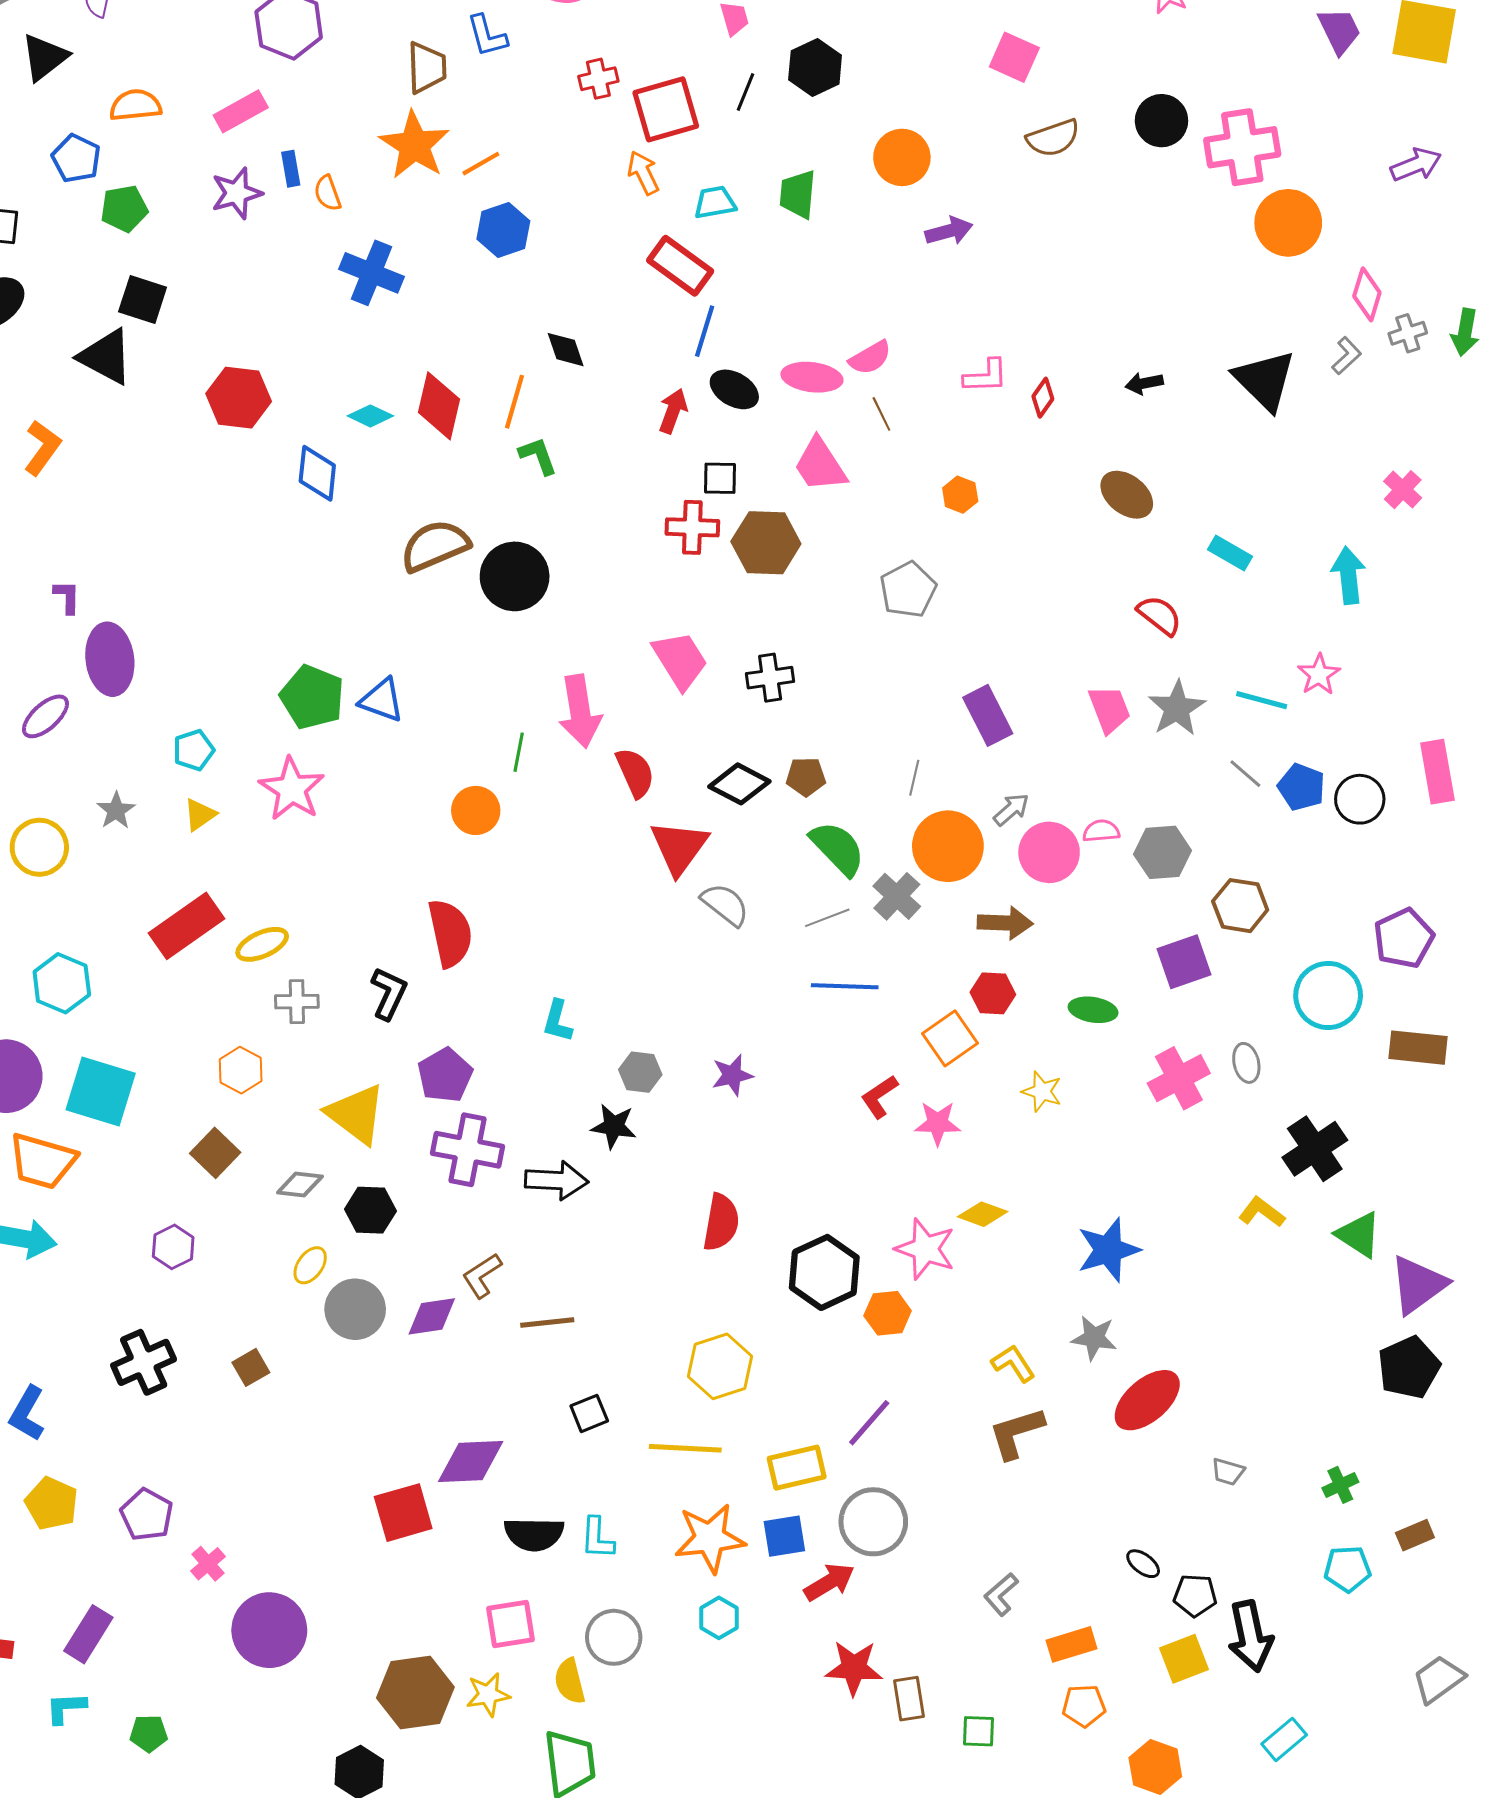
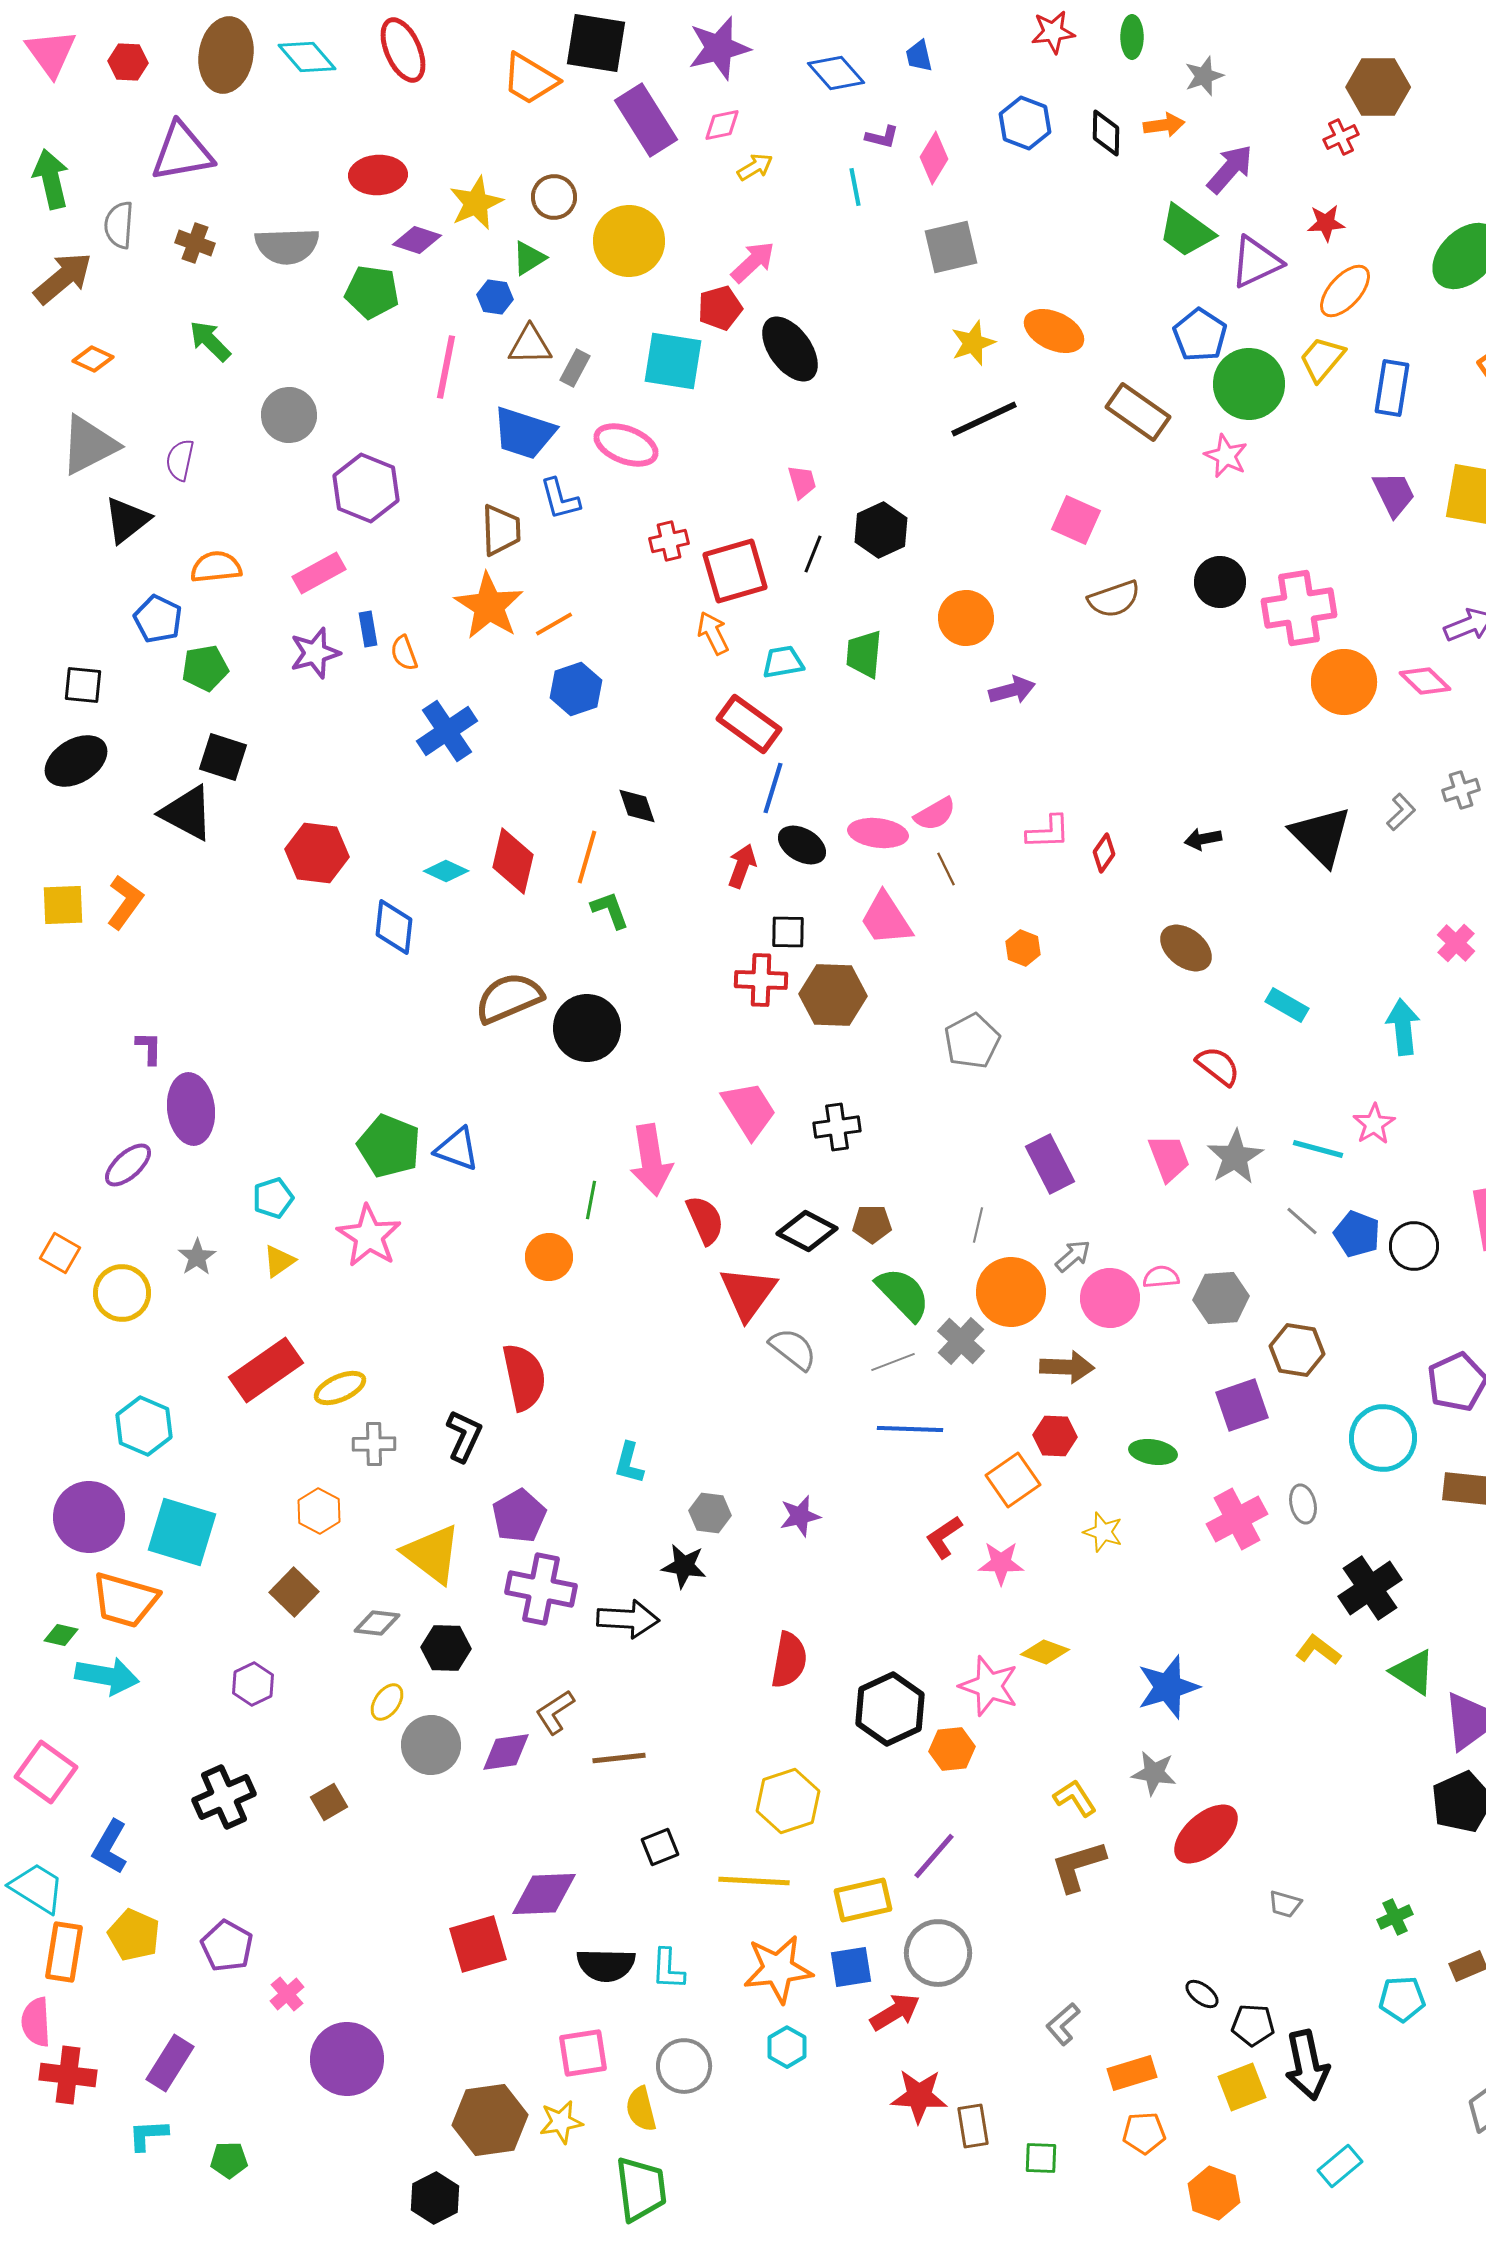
blue cross: (371, 273) -> (447, 731), turned 34
pink diamond: (1367, 294) -> (1425, 681), moved, turned -63

